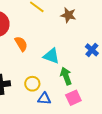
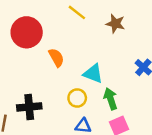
yellow circle: (32, 84) -> (77, 98), moved

